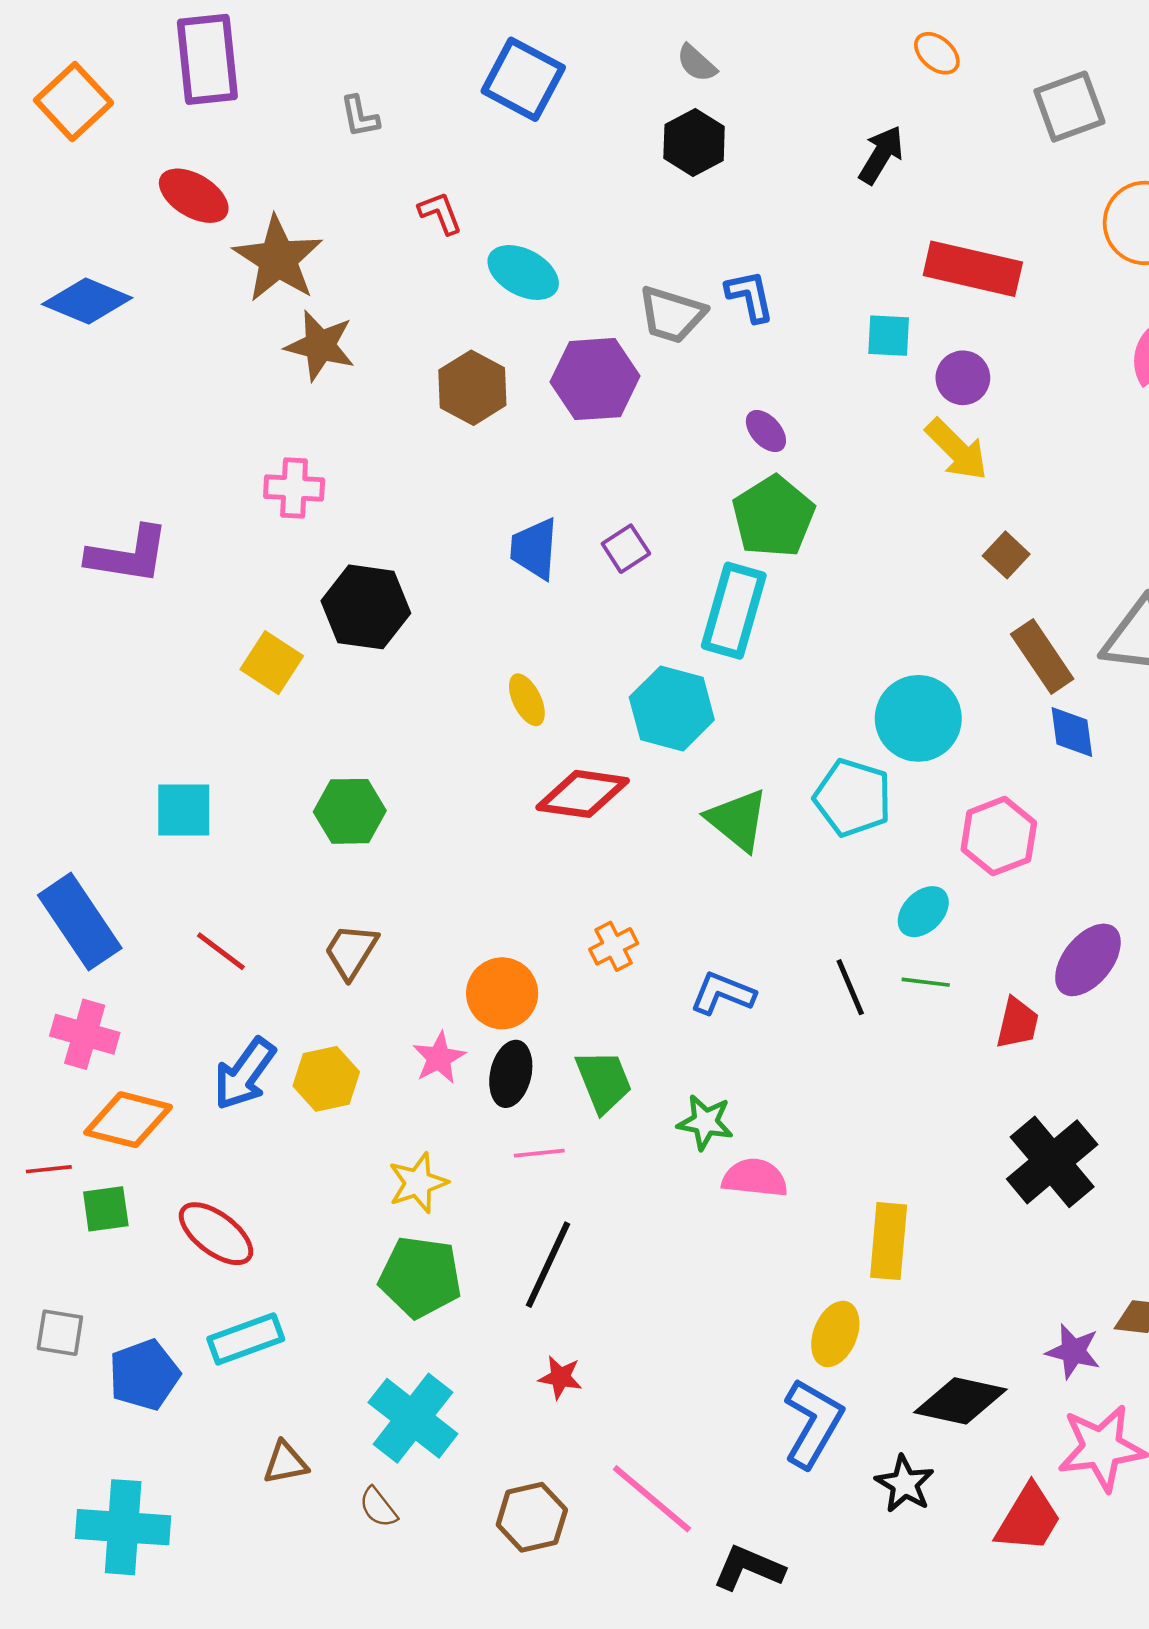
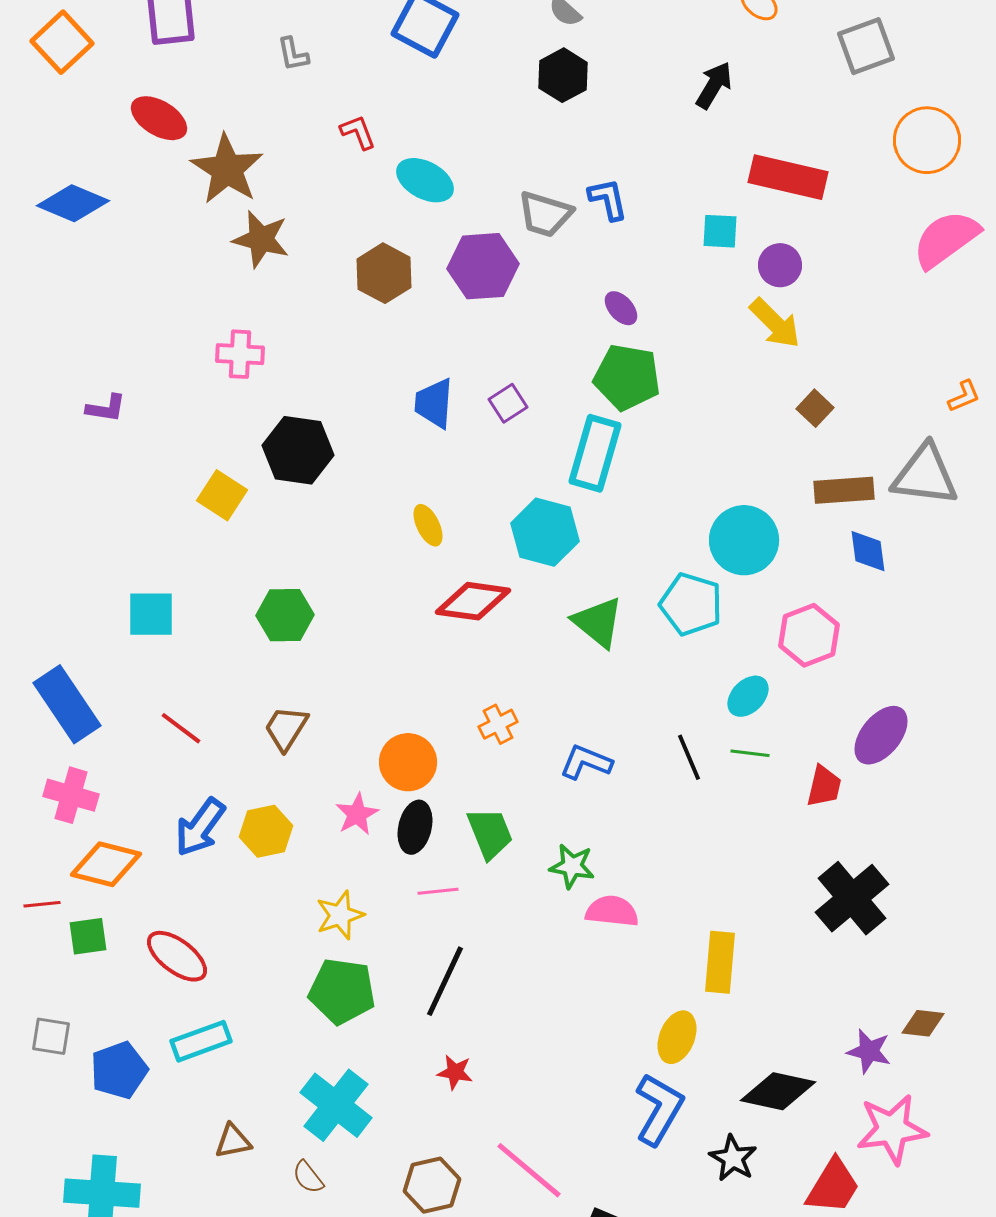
green pentagon: (773, 516) -> (627, 377), turned -30
purple L-shape: (128, 555) -> (106, 408), size x0.6
brown rectangle: (1042, 656) -> (844, 490), turned -60

